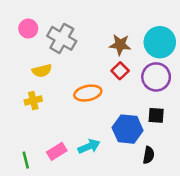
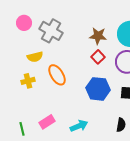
orange ellipse: (88, 93) -> (57, 75), moved, turned 70
blue hexagon: (128, 129) -> (98, 89), moved
cyan arrow: (89, 146) -> (79, 126), moved

